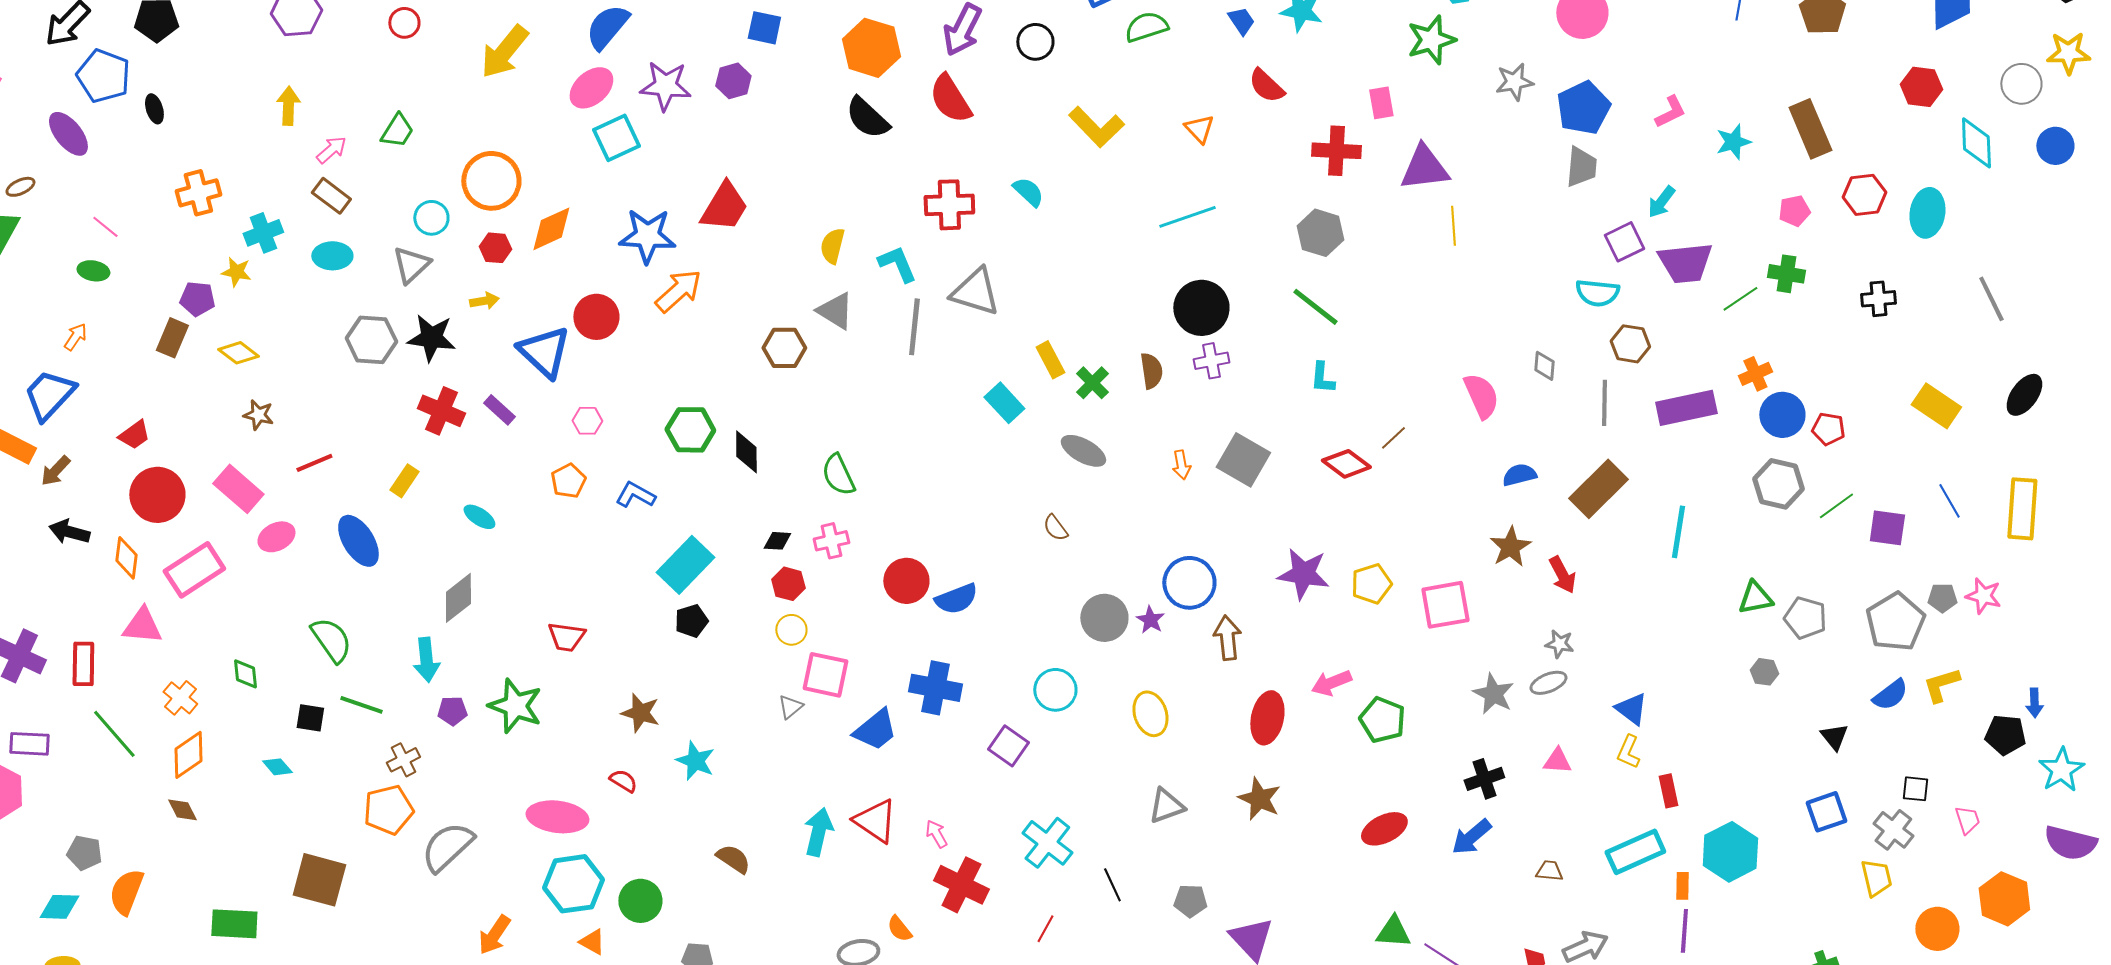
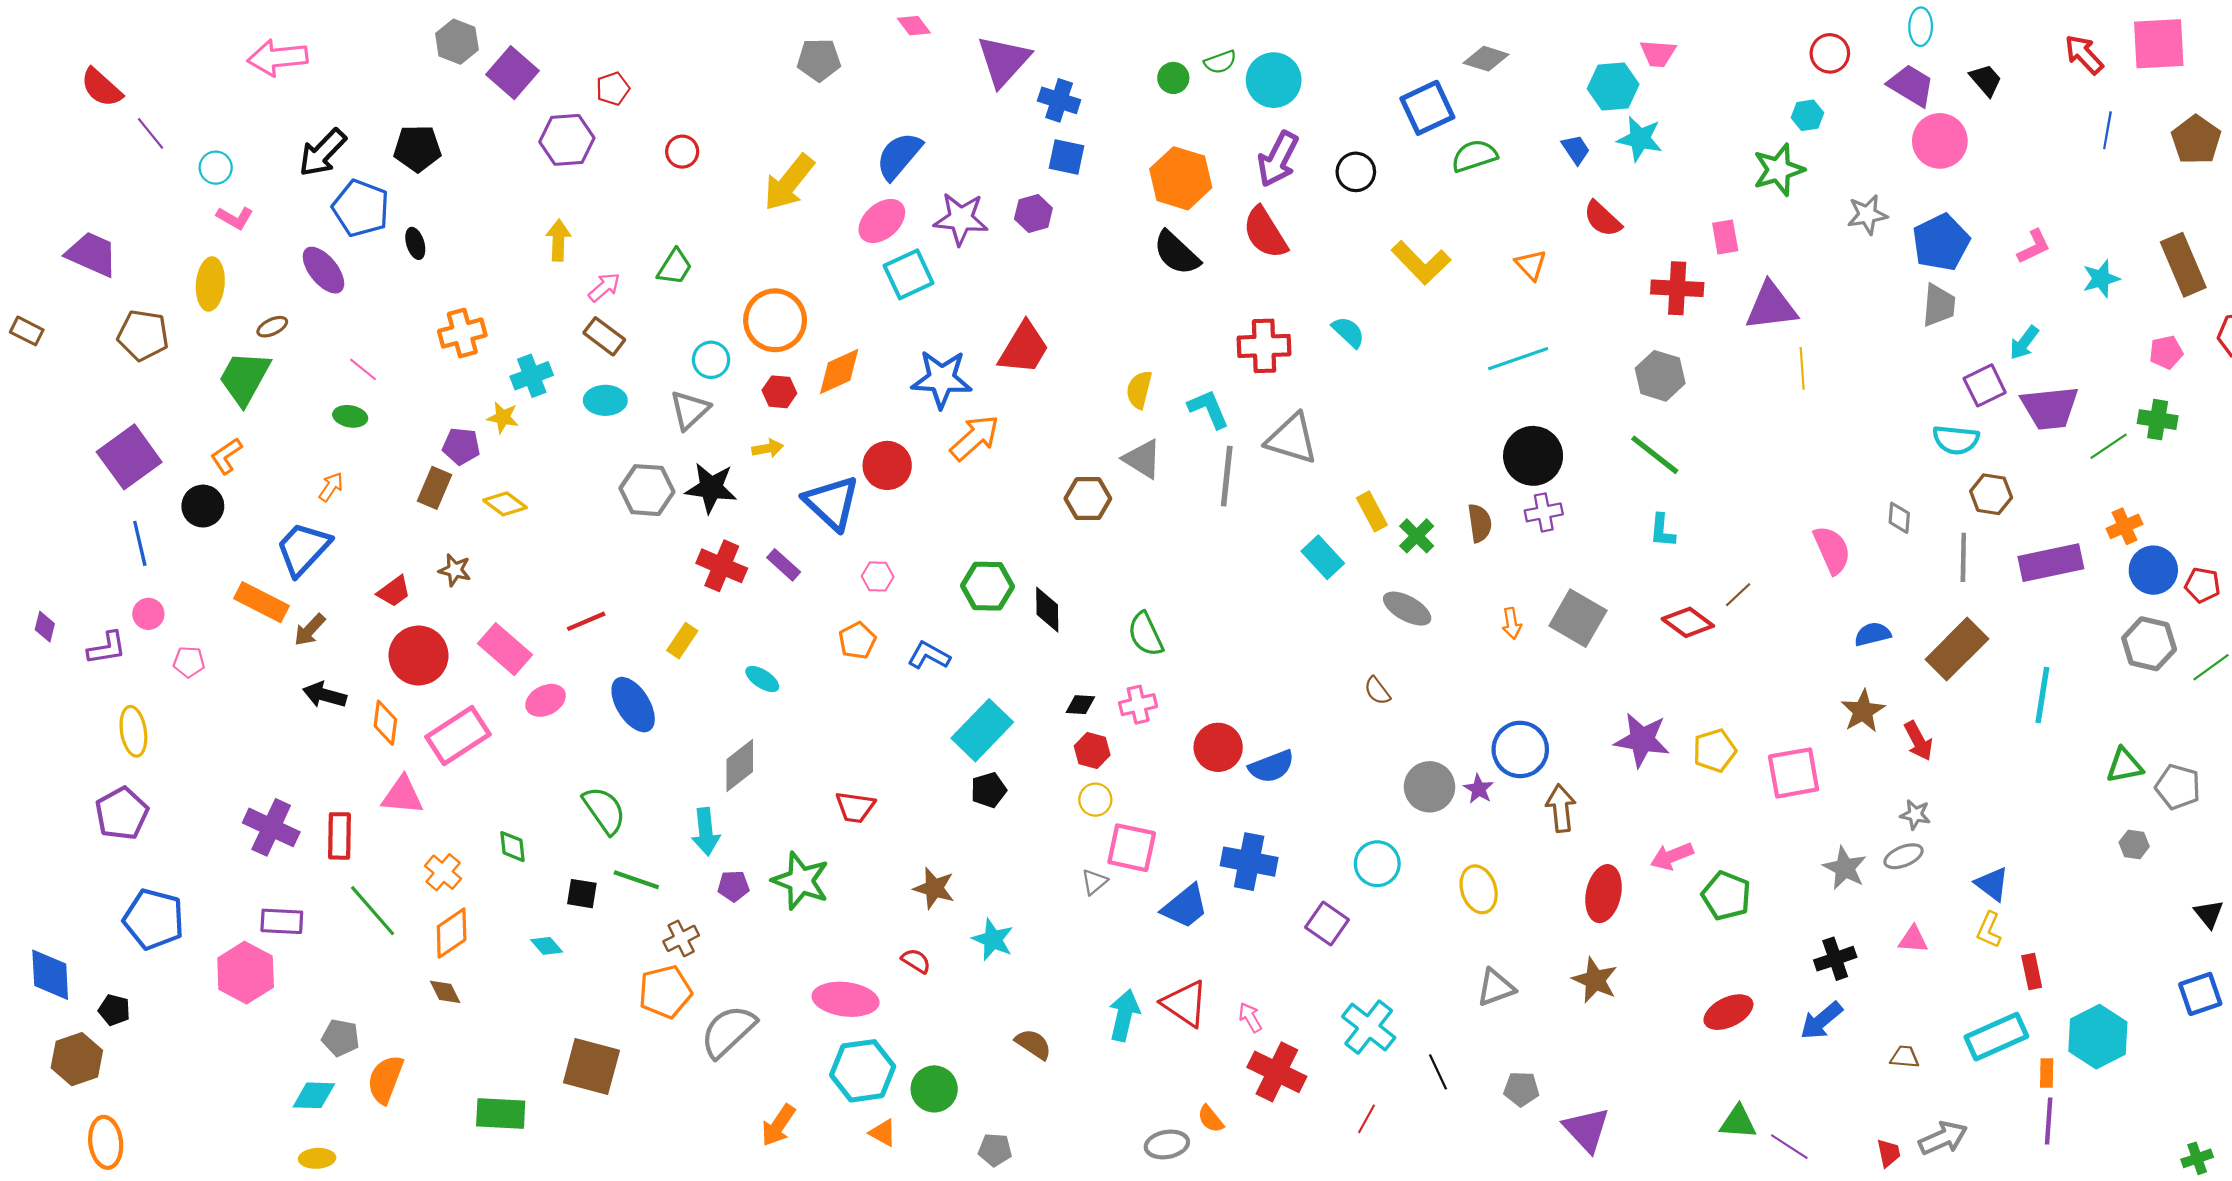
brown star: (258, 415) -> (455, 570), moved

